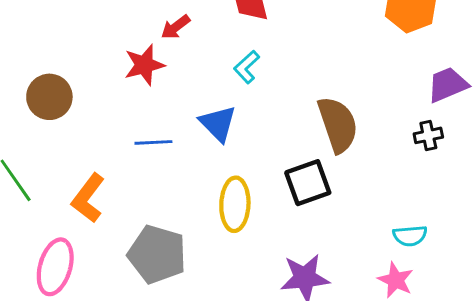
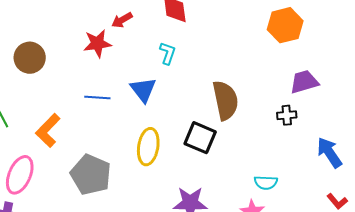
cyan L-shape: (247, 67) -> (168, 53), turned 145
black square: (308, 183) -> (200, 138), turned 36

